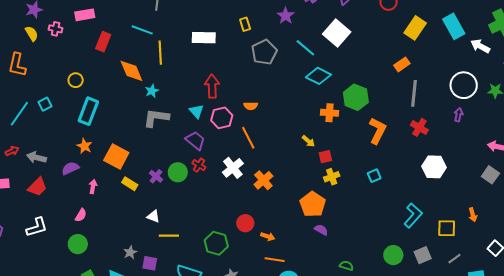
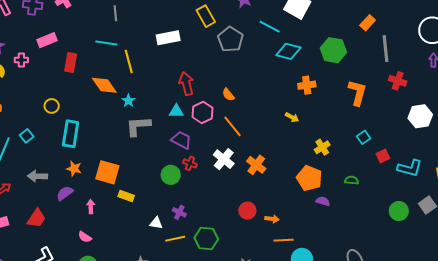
yellow rectangle: (245, 24) -> (206, 16), size x1.5
green hexagon: (356, 97) -> (333, 50), moved
orange semicircle: (251, 106) -> (228, 95), turned 64
cyan triangle: (196, 111) -> (176, 111), turned -35
gray arrow: (36, 157) -> (37, 176), moved
red square: (325, 157) -> (383, 156), moved
purple cross: (156, 176) -> (179, 212), moved
pink semicircle: (81, 215) -> (85, 237), turned 104
cyan L-shape: (413, 215) -> (410, 168), turned 75
green hexagon: (216, 243) -> (206, 239), moved
green semicircle: (346, 266) -> (352, 180), moved

